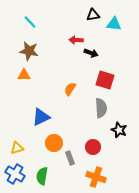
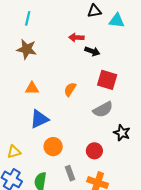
cyan line: (30, 22) -> (28, 18), turned 56
orange triangle: (24, 75) -> (32, 88), moved
gray semicircle: (101, 108) -> (103, 110), turned 66
gray rectangle: (70, 158) -> (70, 173), moved

